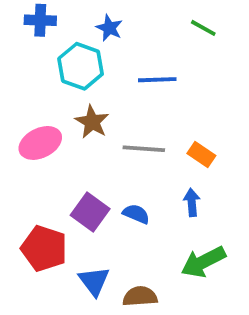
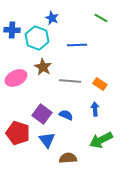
blue cross: (40, 20) -> (12, 30), moved
blue triangle: (94, 281) -> (47, 140), moved

